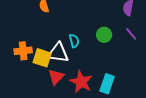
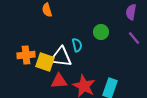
green circle: (104, 35) -> (101, 32), moved
red triangle: (56, 77) -> (59, 81), turned 42

